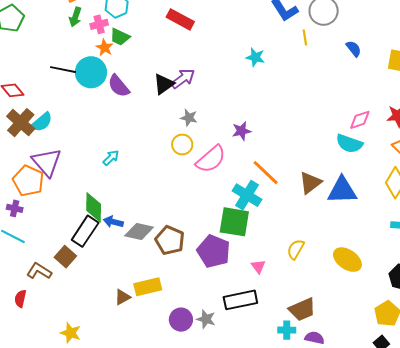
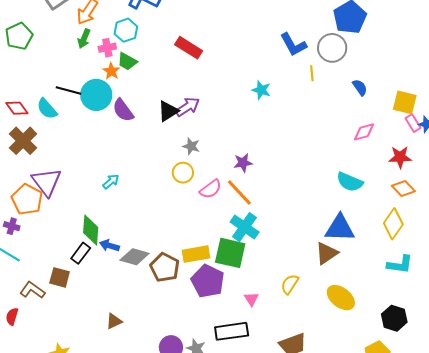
pink diamond: (360, 120) -> (364, 132), moved
cyan semicircle: (42, 122) -> (47, 109), moved, turned 85
pink semicircle: (211, 159) -> (211, 189), size x0.7
orange line: (266, 173) -> (239, 193), moved
brown triangle: (310, 183) -> (327, 253), moved
black rectangle: (85, 231) -> (81, 253), size x0.7
brown square: (65, 257) -> (60, 277), turned -30
yellow rectangle: (148, 287) -> (196, 254), moved

